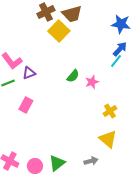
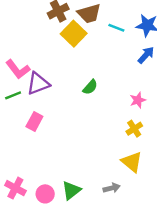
cyan line: (116, 61) -> (116, 28), moved, turned 72
purple triangle: (29, 73) -> (38, 84), size x1.5
pink star: (92, 82) -> (138, 100), moved

